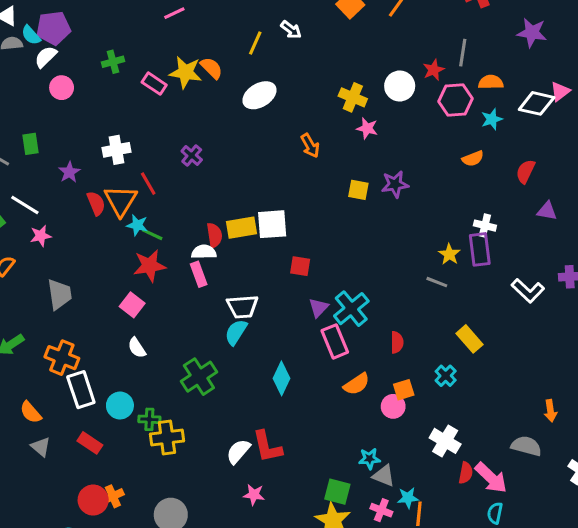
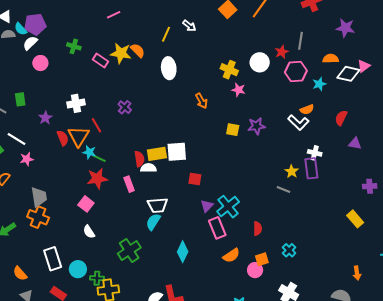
green cross: (113, 62) -> (74, 46), turned 32
orange semicircle: (491, 82) -> (331, 59), moved
white ellipse: (259, 95) -> (169, 68), turned -65
white semicircle: (204, 252) -> (148, 168), moved
white L-shape: (528, 291) -> (298, 122), moved
yellow rectangle: (469, 339) -> (355, 219), moved
orange cross: (62, 358) -> (38, 217), moved

